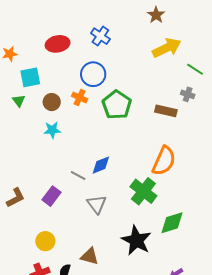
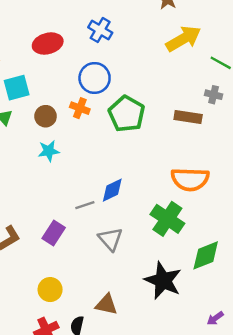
orange semicircle: (164, 161) -> (190, 179), turned 72
gray line: (78, 176) -> (85, 205), turned -42

